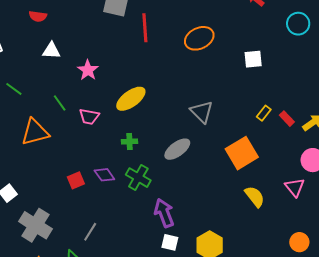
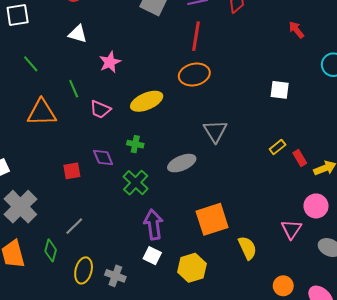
red line: (145, 28) -> (196, 36), moved
orange ellipse: (199, 38) -> (194, 74), moved
orange square: (242, 153) -> (212, 219), moved
purple diamond: (104, 175) -> (103, 157), moved
yellow semicircle: (255, 197) -> (247, 248), moved

